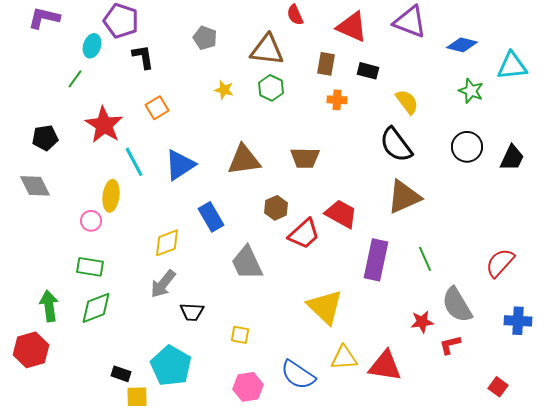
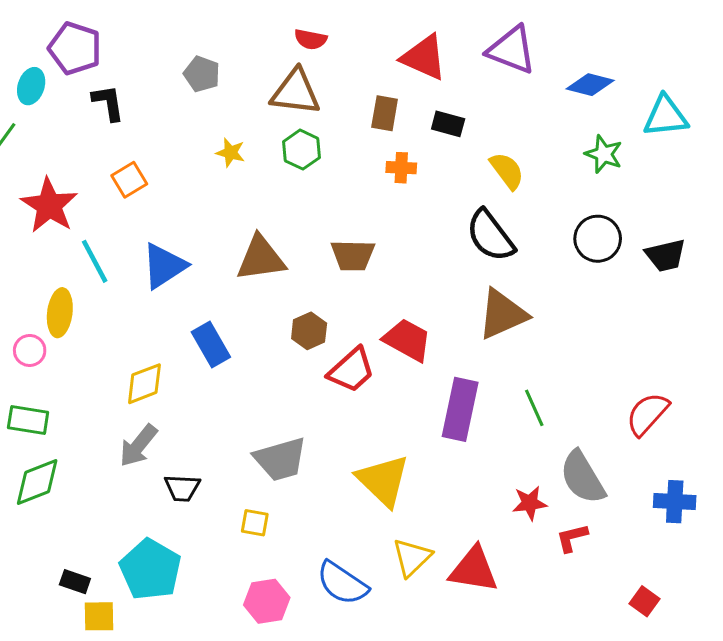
red semicircle: (295, 15) -> (311, 39), moved, turned -55
black trapezoid: (512, 158) -> (666, 255), turned 52
gray trapezoid: (247, 263) -> (280, 459), moved, turned -81
yellow triangle: (344, 358) -> (412, 557), turned -40

